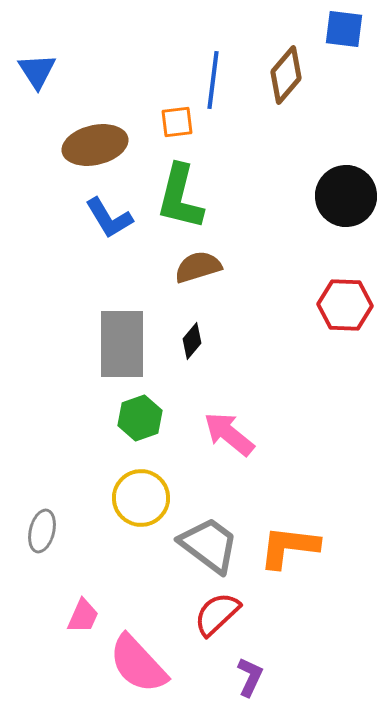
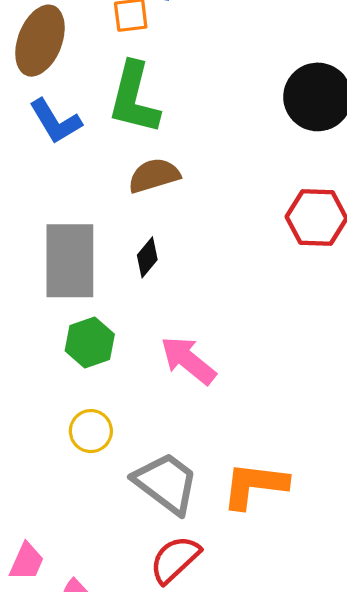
brown ellipse: (95, 145) -> (40, 41), turned -56
yellow circle: (141, 498) -> (91, 431), size x0.7

